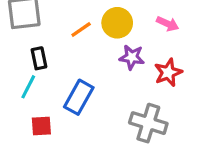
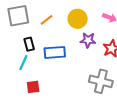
orange line: (81, 30) -> (47, 20), moved
blue rectangle: (79, 97) -> (55, 52), moved, turned 60

